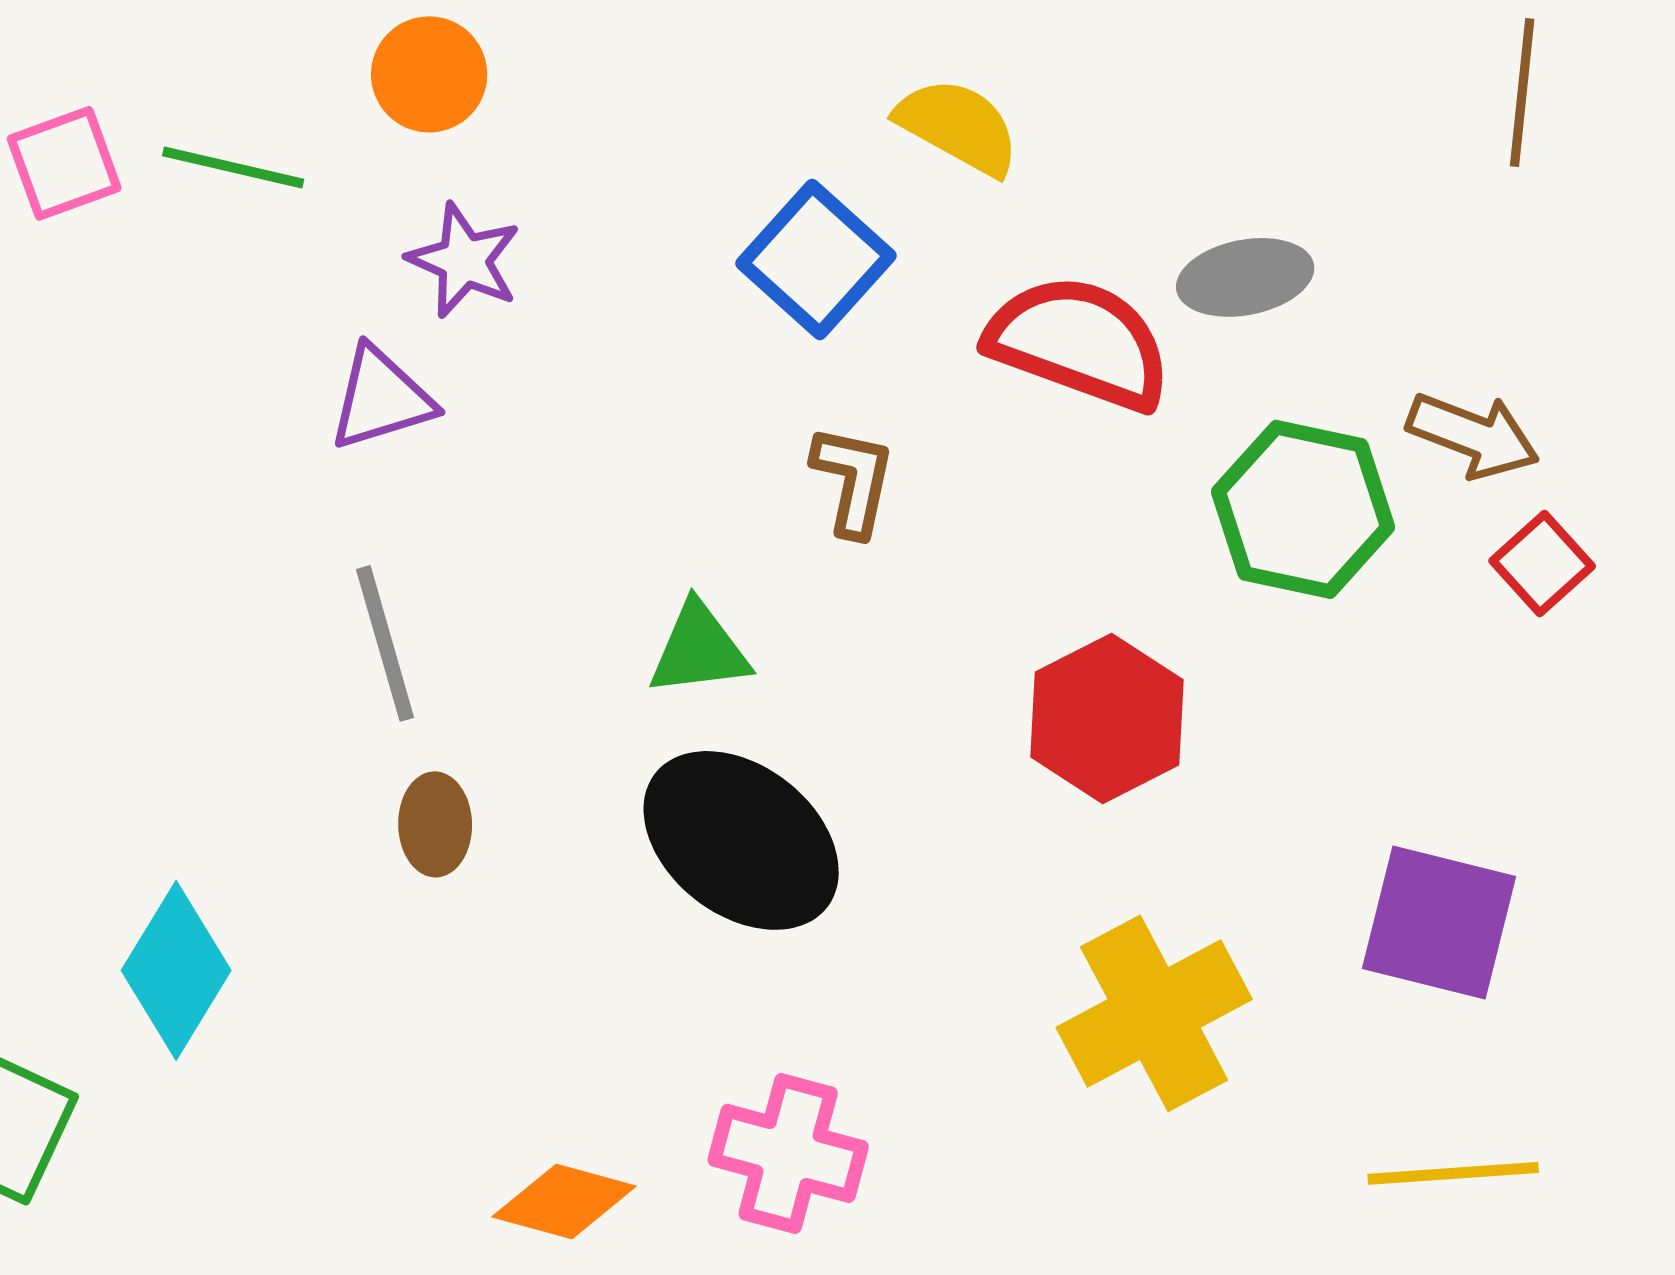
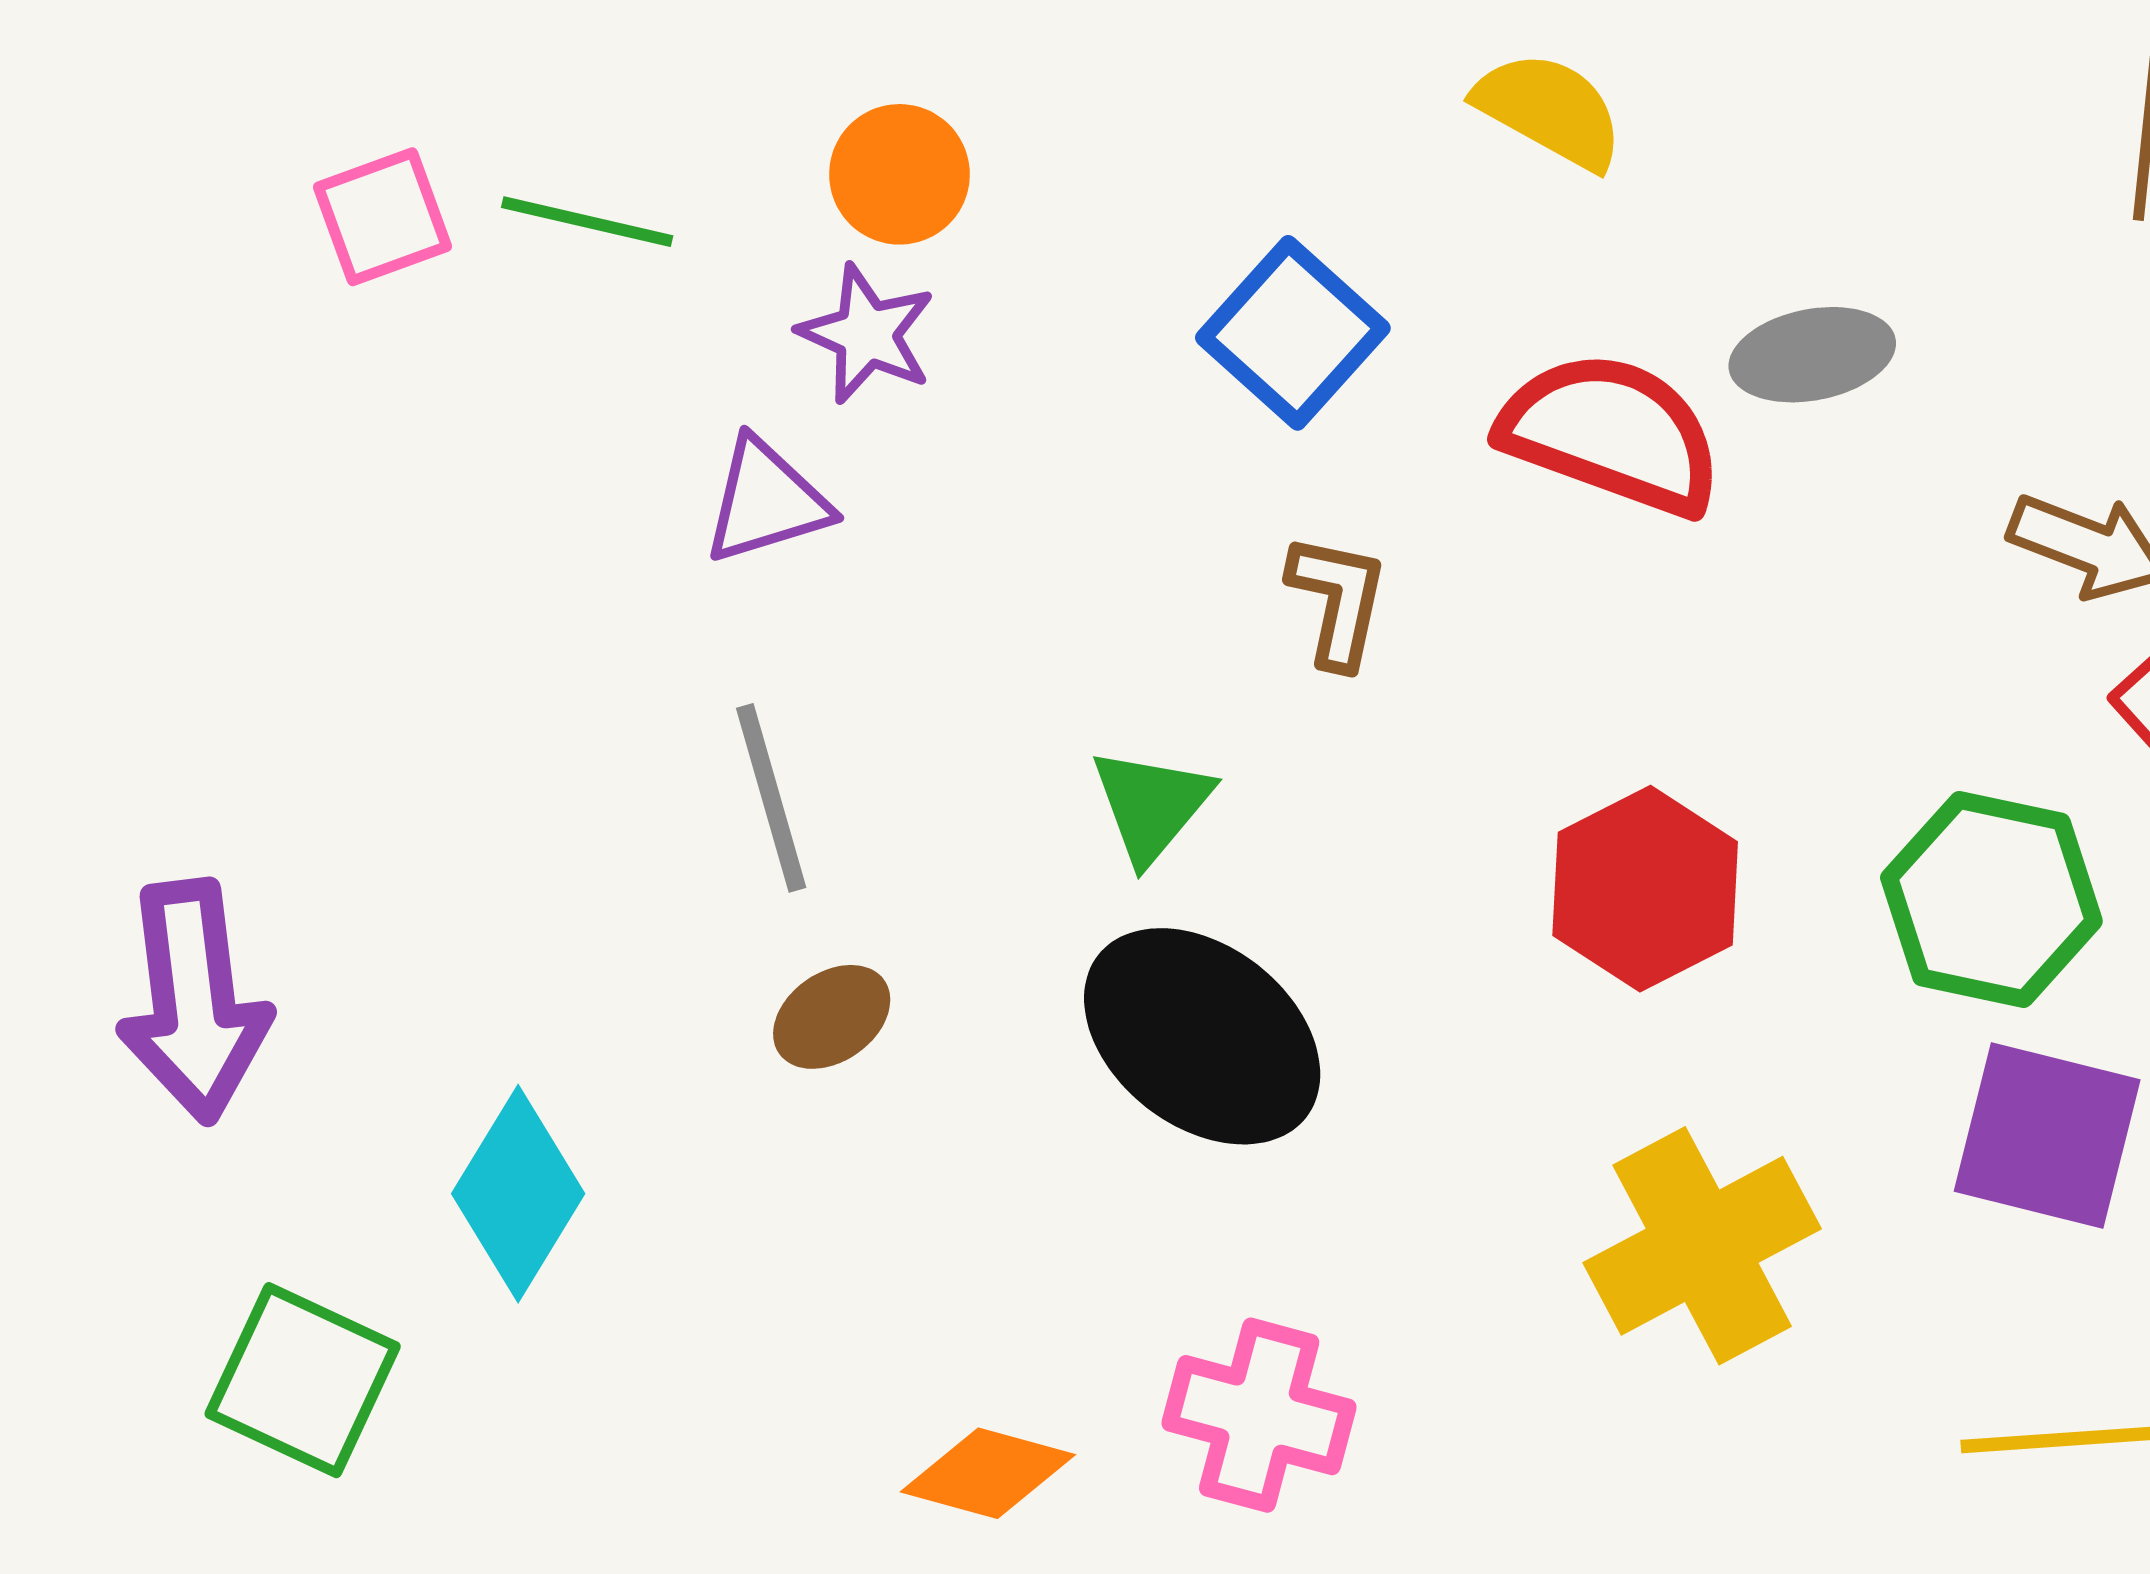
orange circle: (429, 74) -> (899, 174), moved
yellow semicircle: (958, 126) -> (1550, 110), moved
green hexagon: (1303, 509) -> (1991, 899), moved
green triangle: (699, 649) -> (1151, 805), turned -43
brown ellipse: (435, 824) -> (832, 1017), turned 56

